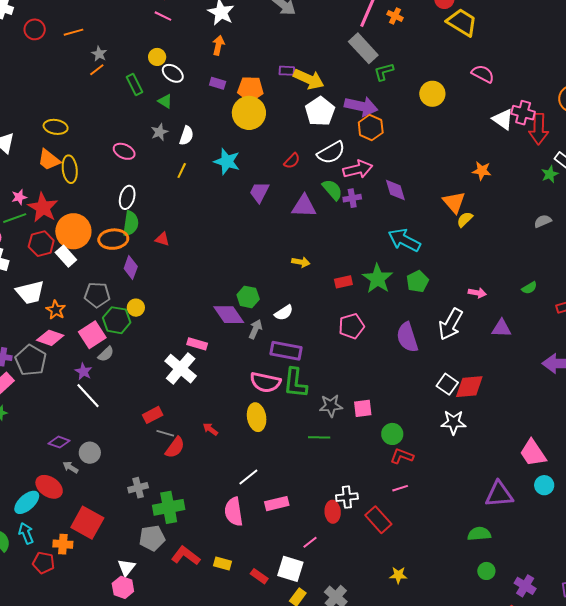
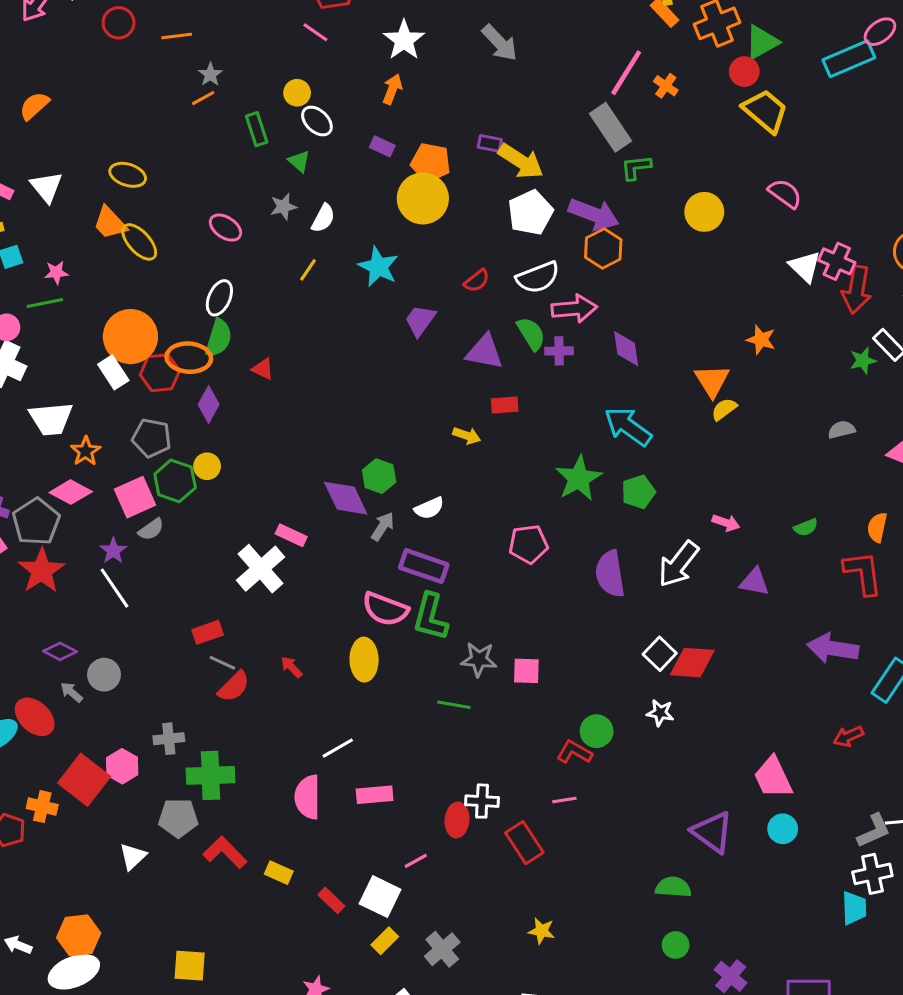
yellow ellipse: (70, 169) -> (139, 242), turned -44
red star: (43, 208) -> (42, 571), moved
red hexagon: (41, 244) -> (160, 373), moved
red rectangle: (343, 282) -> (505, 405), moved
white star: (454, 422) -> (660, 713), size x0.7
green circle: (392, 434) -> (597, 731), moved
purple triangle: (499, 494) -> (712, 832), turned 32
pink hexagon: (123, 587) -> (122, 766), moved

